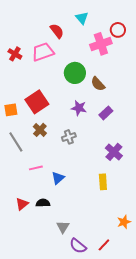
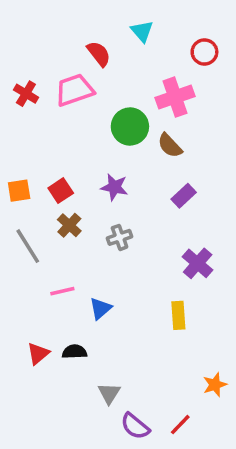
pink cross: (101, 44) -> (175, 97), moved
red square: (37, 102) -> (61, 191), moved, size x0.6
purple star: (79, 108) -> (114, 187), moved

